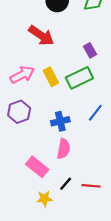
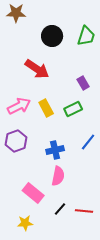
green rectangle: (79, 78) -> (73, 109), size x0.7
yellow star: (44, 199) -> (25, 223), moved

